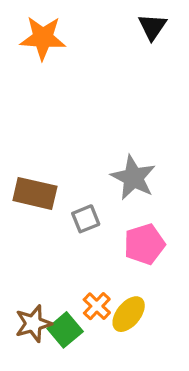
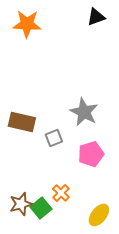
black triangle: (152, 27) -> (96, 17), turned 36
yellow ellipse: (129, 314) -> (99, 215), moved

